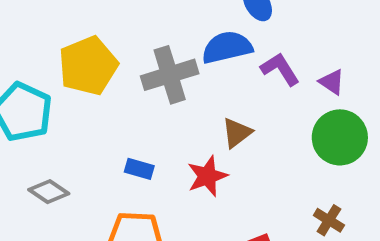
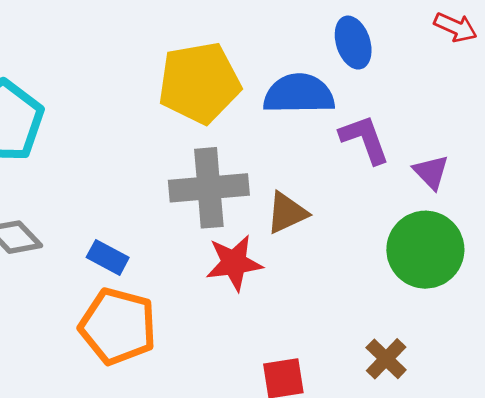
yellow pentagon: (88, 66) -> (199, 83), moved
gray cross: (170, 75) -> (209, 188), moved
blue rectangle: (139, 169) -> (108, 257), moved

